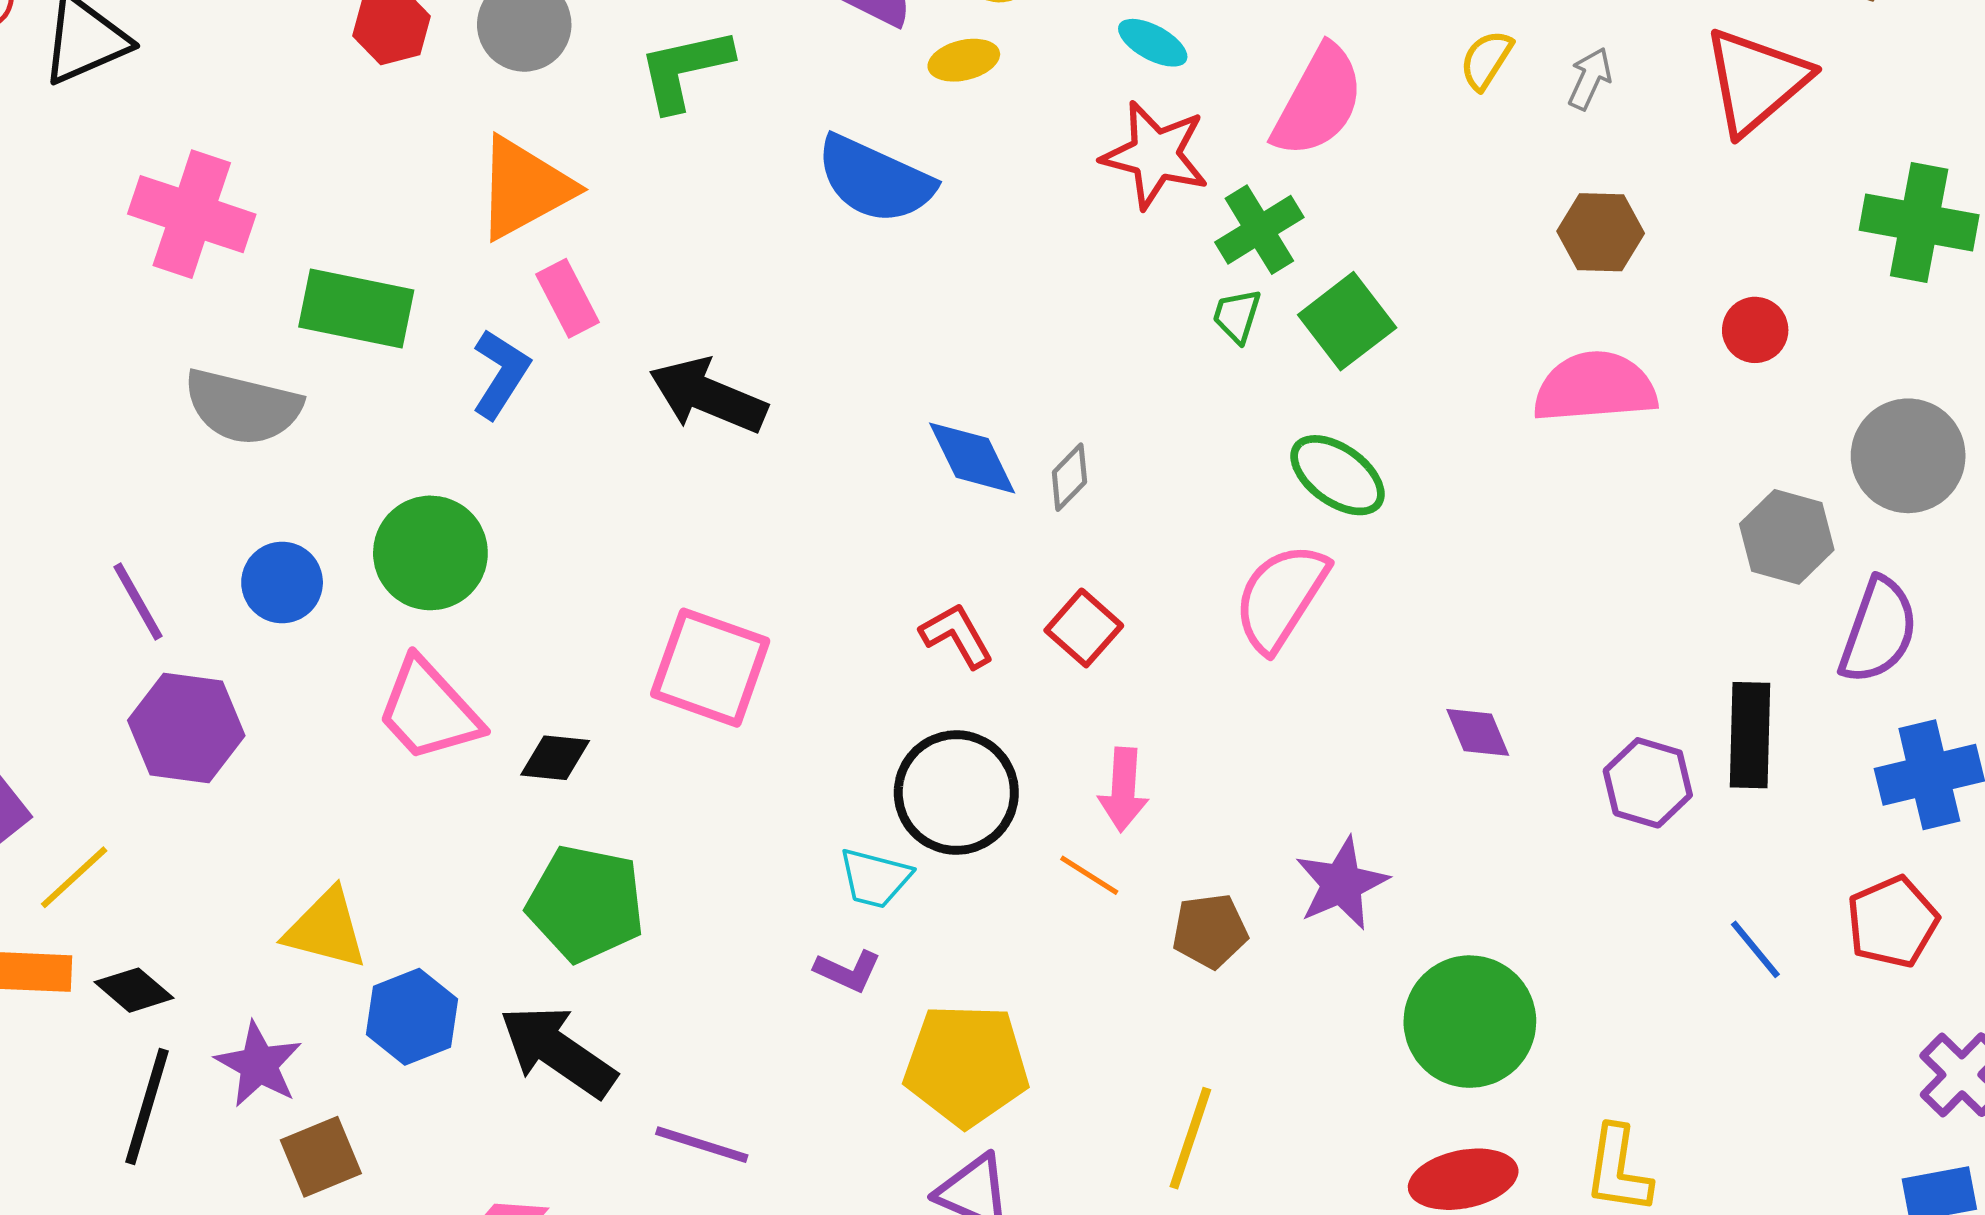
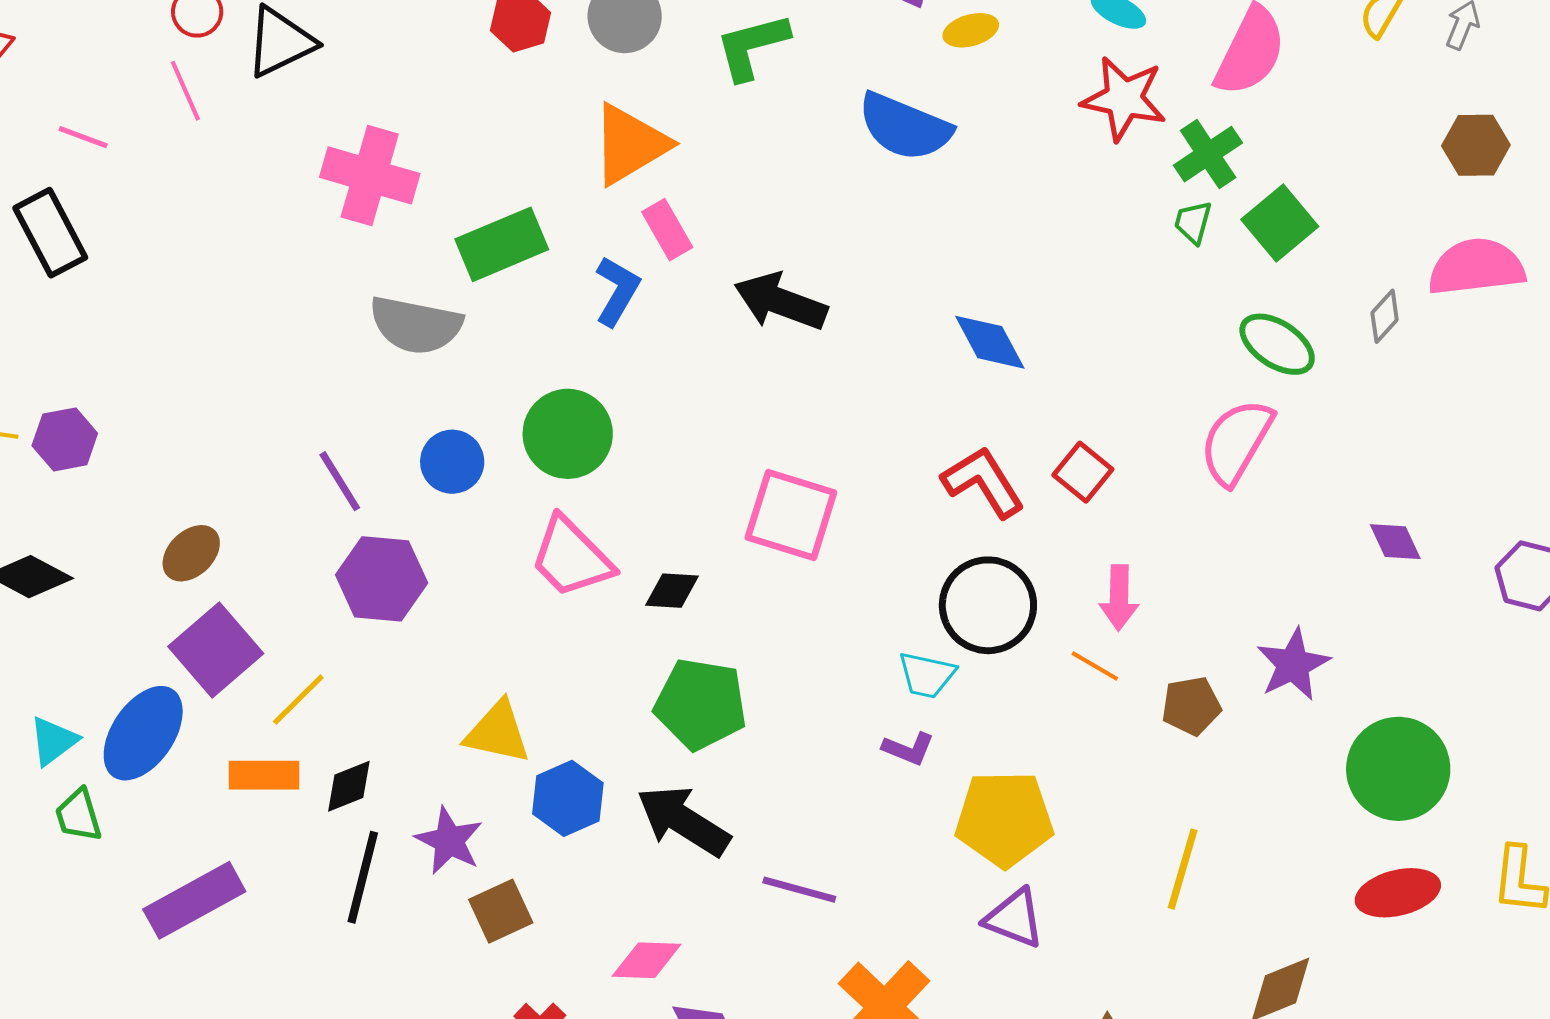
green rectangle: (356, 308) -> (502, 244), turned -32
gray diamond: (1069, 477) -> (1385, 316), moved
red L-shape: (957, 635) -> (983, 482), size x1.4
black diamond: (134, 990) -> (349, 786), turned -60

